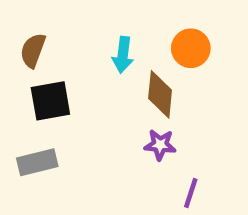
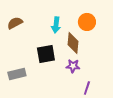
brown semicircle: (33, 50) -> (15, 23), turned 42
black square: (50, 101) -> (46, 54), moved

